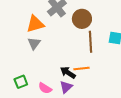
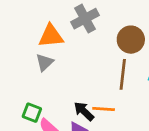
brown circle: (82, 19) -> (131, 40), moved
green square: (21, 82) -> (32, 113), moved, turned 32

